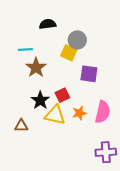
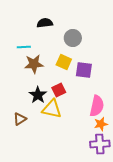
yellow square: (69, 53) -> (64, 62), moved
brown star: (36, 68) -> (34, 64), turned 30
orange star: (79, 113) -> (101, 124), moved
brown triangle: (21, 126) -> (20, 119), turned -32

